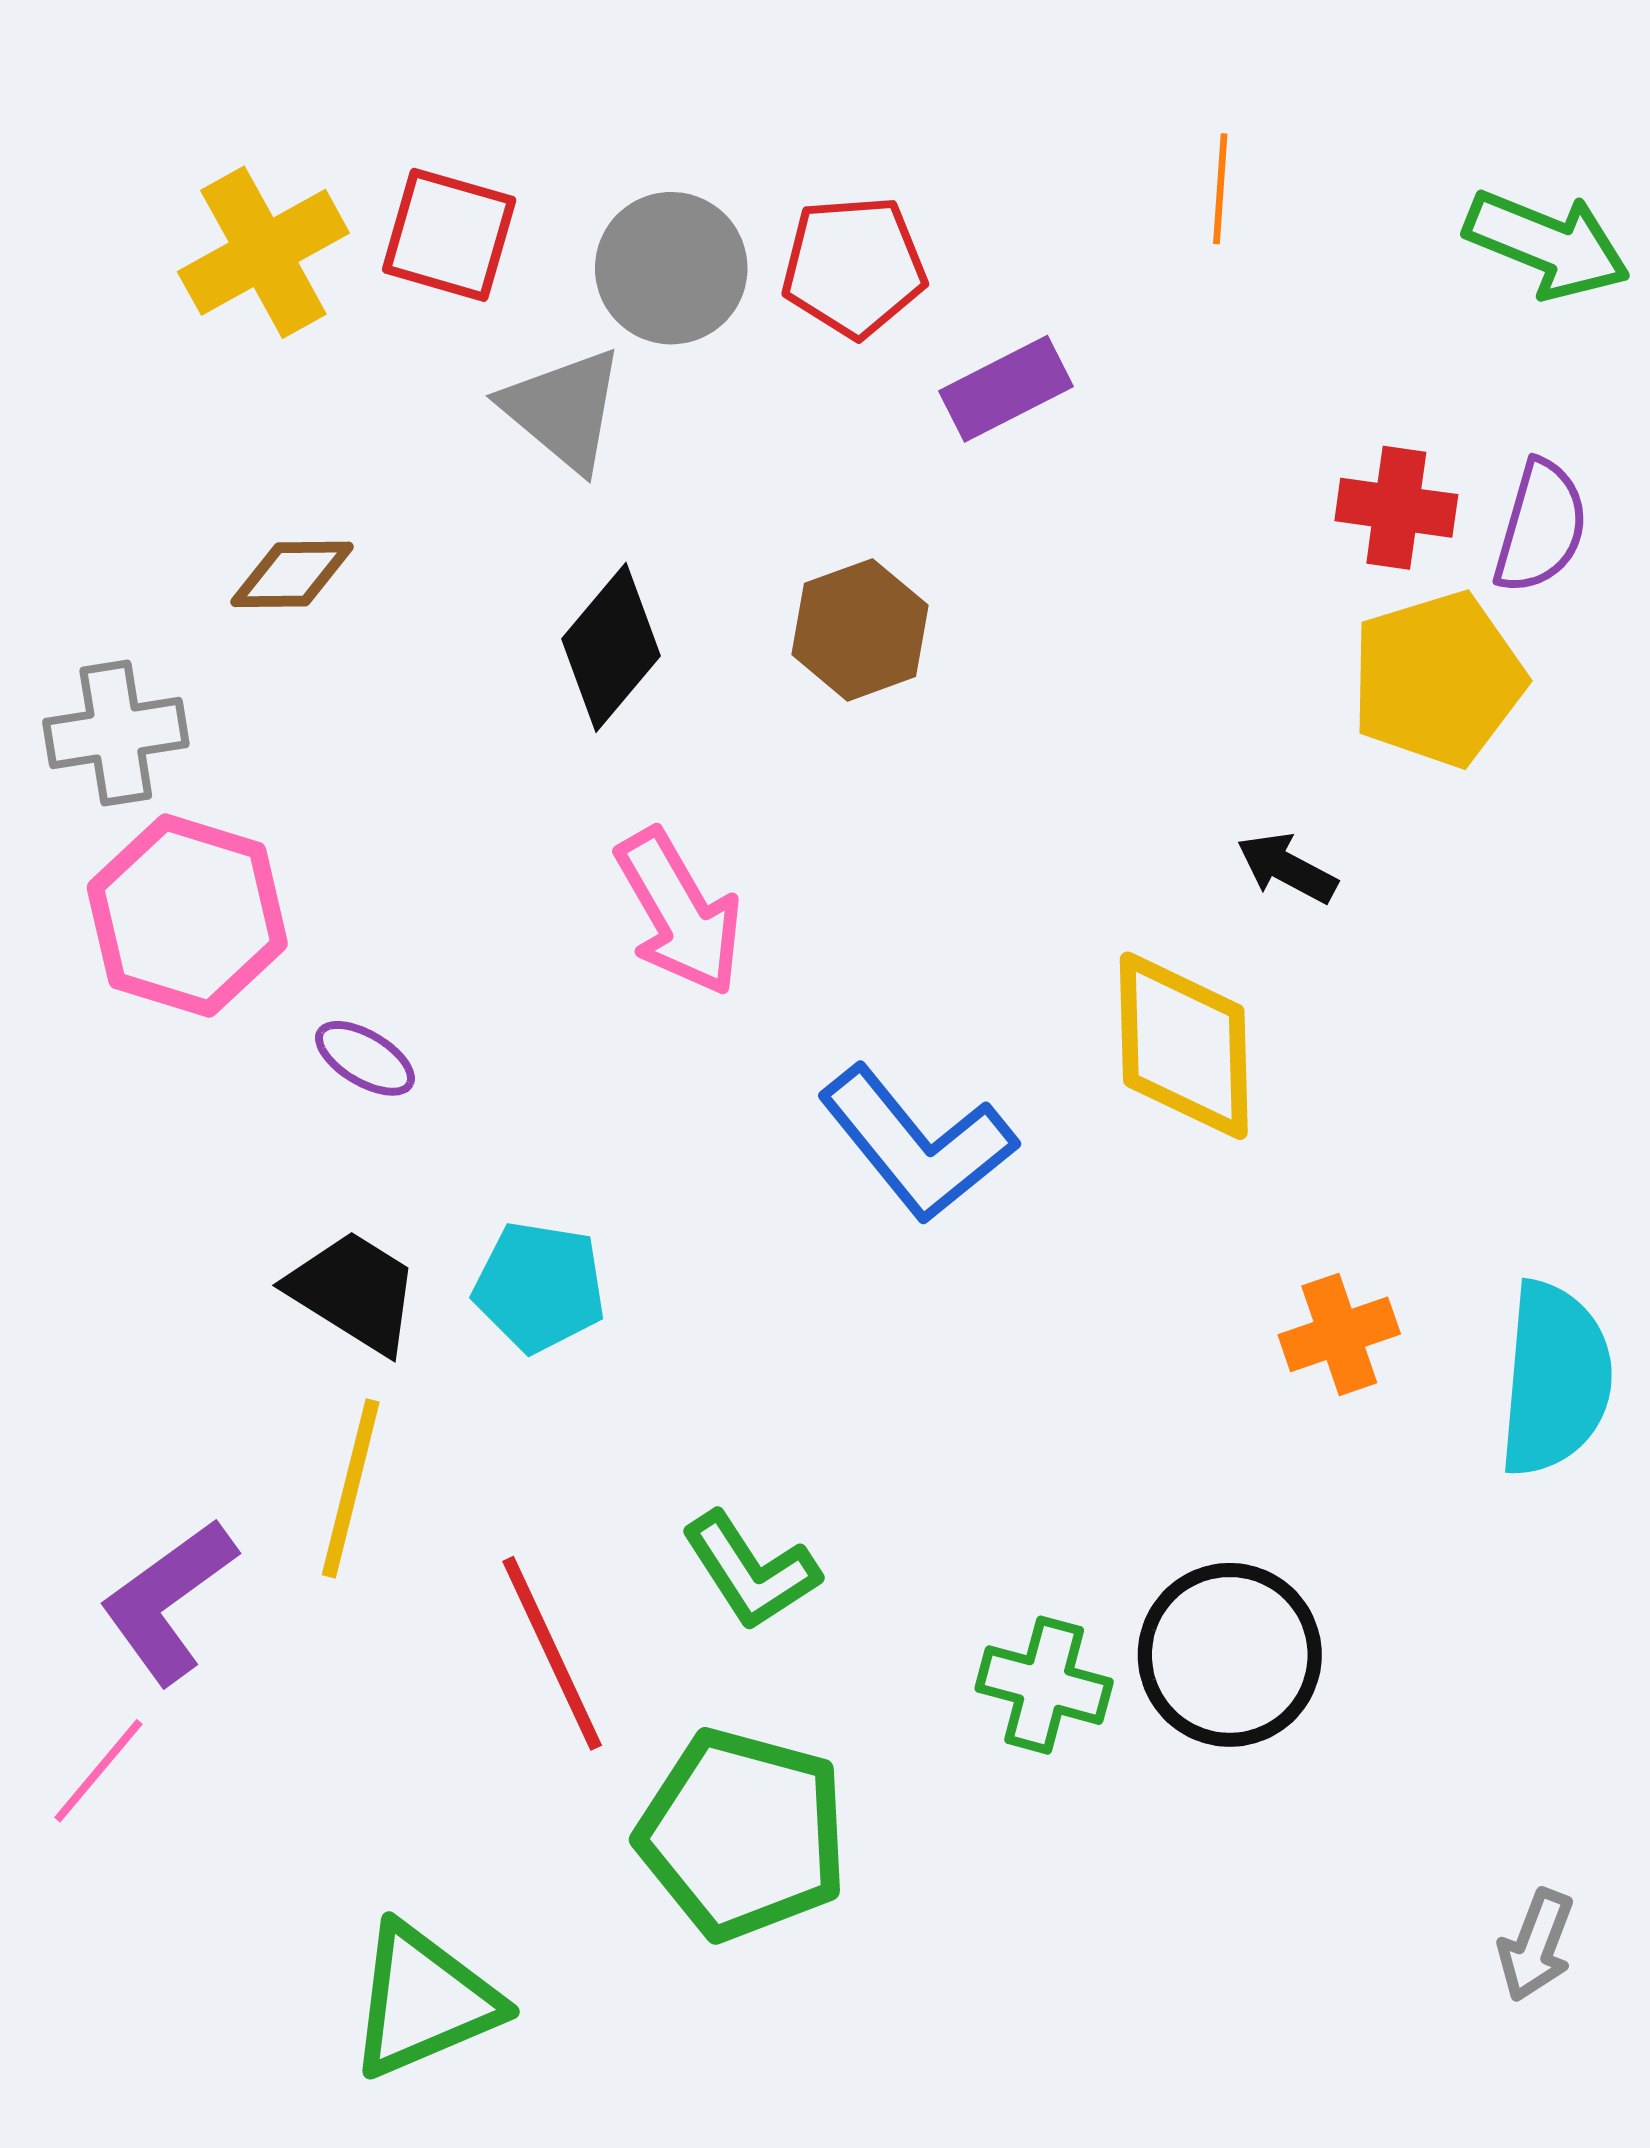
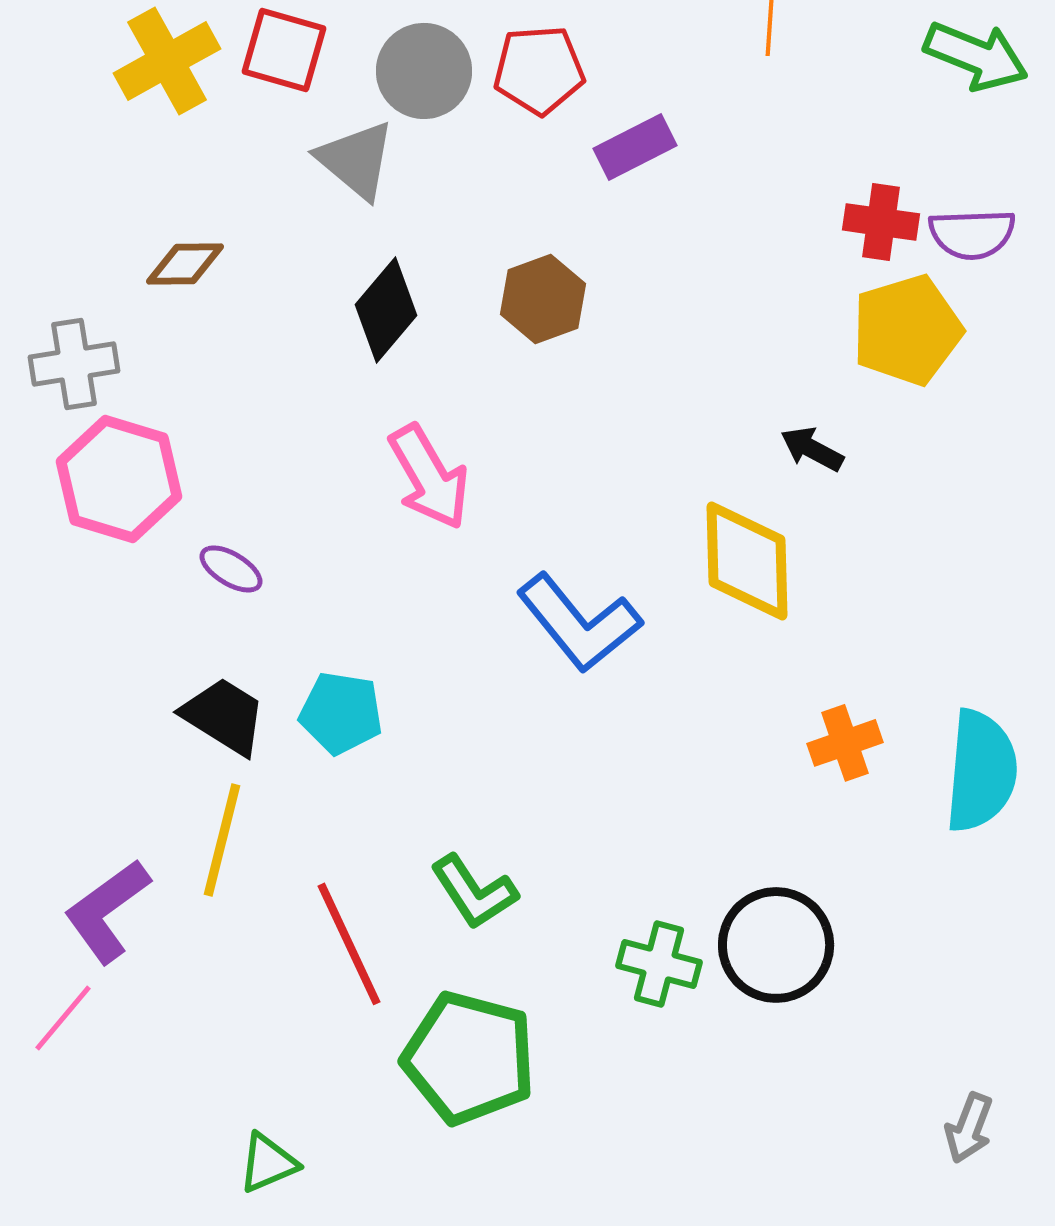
purple semicircle: (1541, 527) -> (972, 234), turned 72
green triangle: (424, 2001) -> (268, 1163), size x0.6

